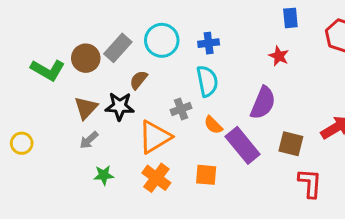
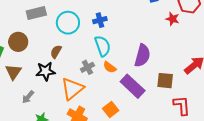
gray rectangle: (118, 48) -> (36, 13), moved, turned 42
red star: (279, 56) -> (172, 19), moved
brown triangle: (86, 108) -> (13, 72), moved
orange semicircle: (213, 125) -> (110, 67), moved
orange square: (206, 175) -> (111, 110), turned -35

